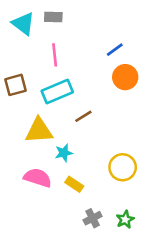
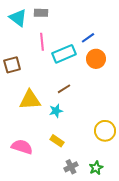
cyan rectangle: (57, 91) -> (64, 54), moved
cyan star: (64, 153) -> (56, 111), moved
yellow circle: (123, 167) -> (105, 131), moved
pink semicircle: (38, 178) -> (22, 147), moved

